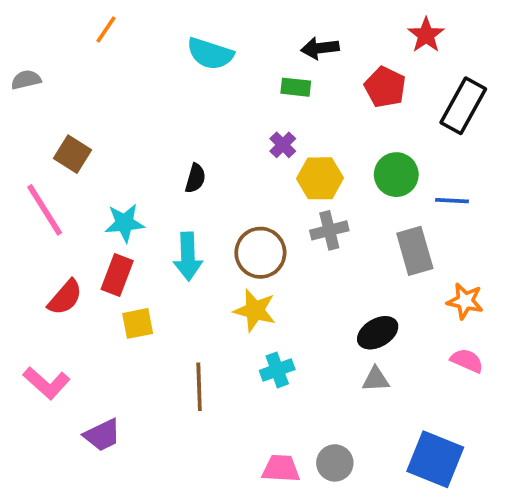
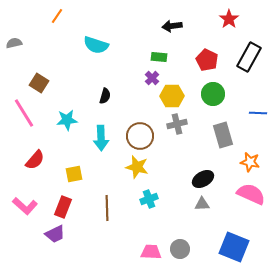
cyan semicircle: (210, 54) -> (96, 45), moved
green rectangle: (296, 87) -> (159, 57), moved
red pentagon: (385, 87) -> (207, 60), moved
blue line: (452, 201) -> (258, 113), moved
red rectangle: (117, 275) -> (63, 207), moved
pink semicircle: (467, 361) -> (251, 194), size x1.6

